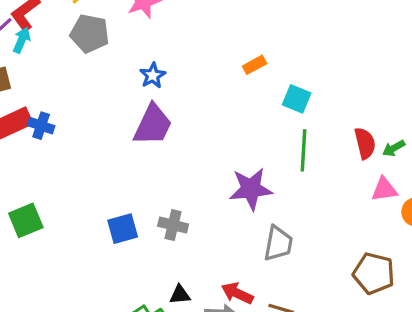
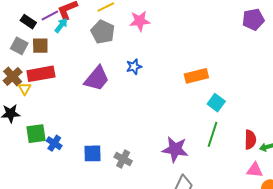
orange rectangle: (255, 65) -> (196, 76), size x1.6
purple trapezoid: (153, 125) -> (97, 79), moved
blue cross: (41, 126) -> (54, 143), moved

